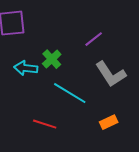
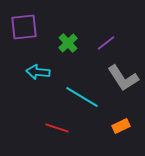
green cross: (52, 59) -> (68, 43), moved

